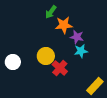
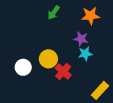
orange star: (64, 25) -> (91, 16), moved
white circle: (13, 62) -> (23, 67), moved

